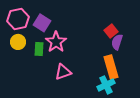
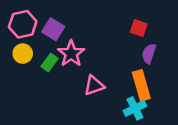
red square: (111, 31) -> (139, 28), moved, turned -32
green rectangle: (39, 49) -> (49, 62), turned 32
pink triangle: (63, 72) -> (94, 85), moved

